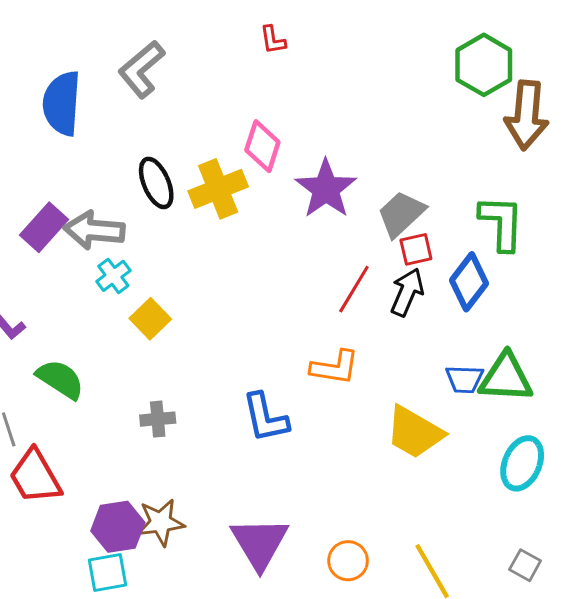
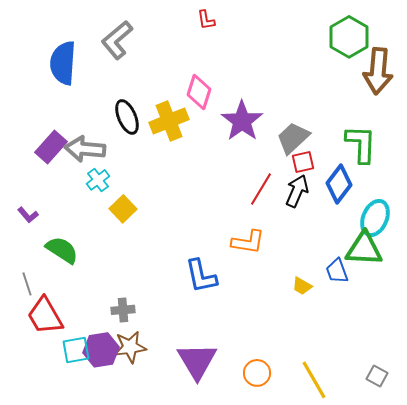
blue trapezoid: (465, 379) -> (337, 271), moved, turned 68
gray cross: (158, 419) -> (123, 310), moved
yellow trapezoid: (414, 432) -> (302, 286), size x0.5
cyan ellipse: (522, 463) -> (375, 218), moved
cyan square: (107, 573) -> (76, 350), moved

